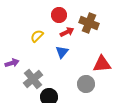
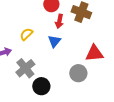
red arrow: (67, 32) -> (59, 21), turned 128
yellow semicircle: (37, 36) -> (26, 34), moved

